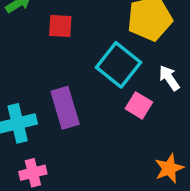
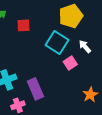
pink square: (139, 105) -> (70, 63), turned 32
purple rectangle: (65, 108) -> (35, 89), moved

